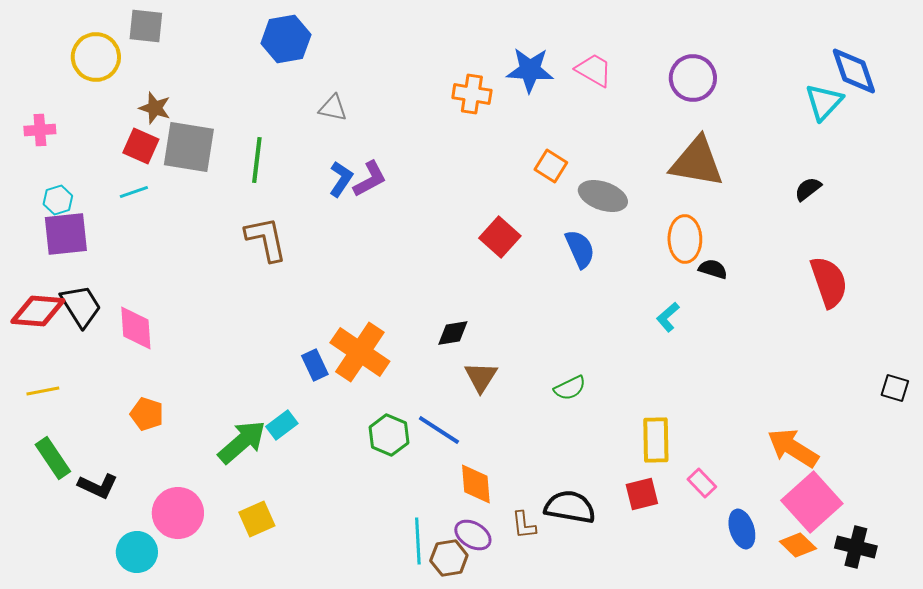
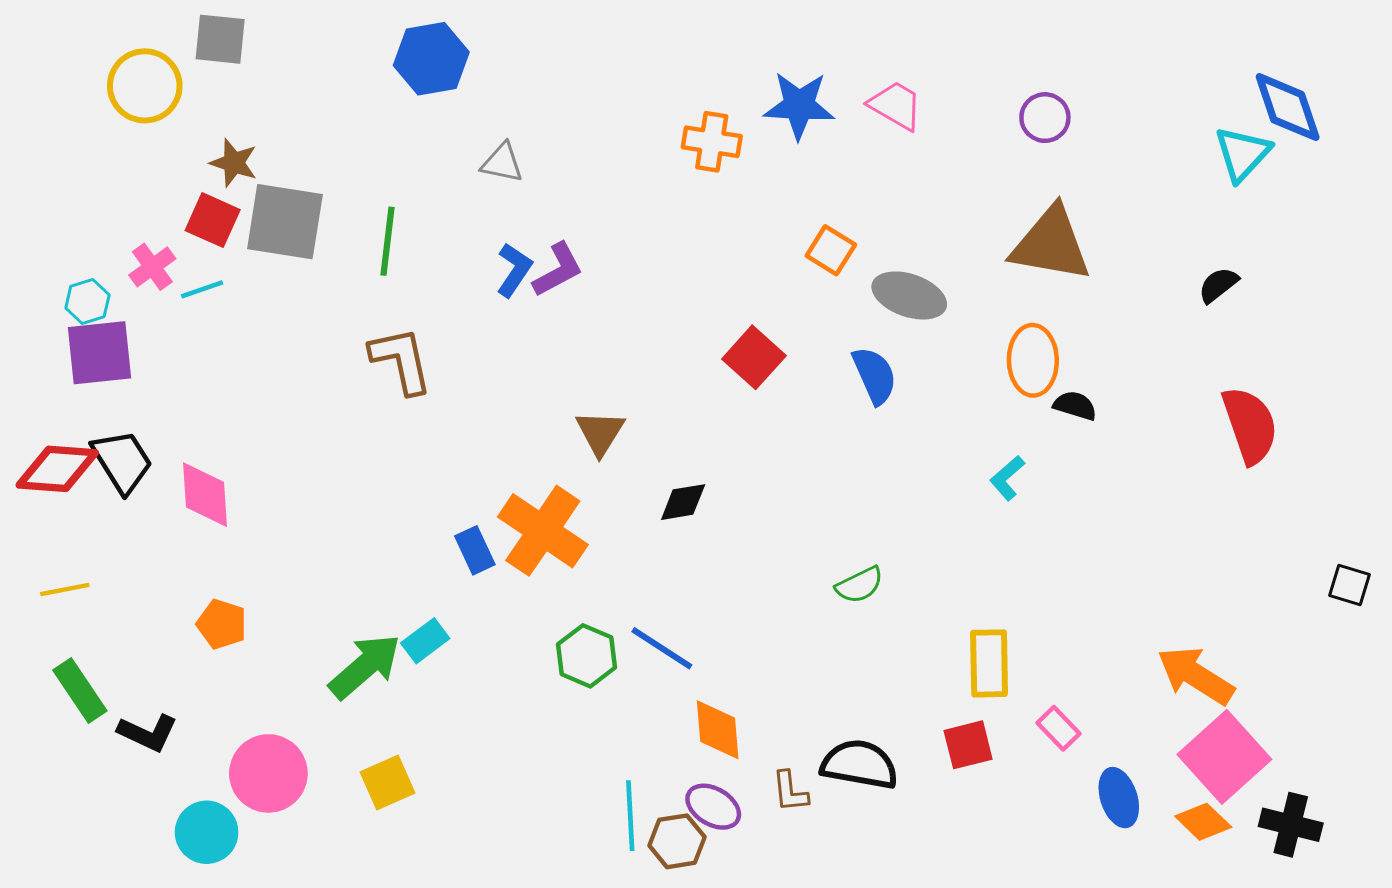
purple circle: (693, 78) -> (1045, 118), size x0.7
pink cross: (40, 130) -> (152, 267), moved, turned -32
brown triangle: (481, 377) -> (600, 433), moved

